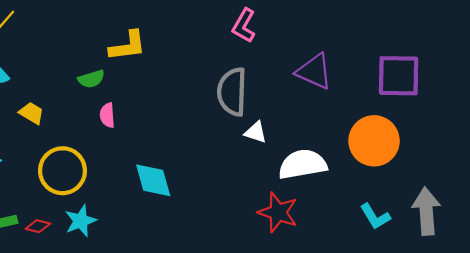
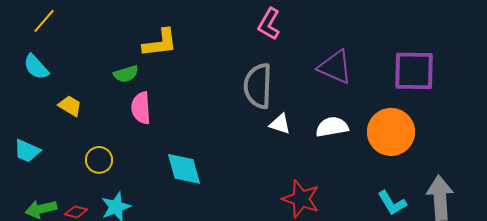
pink semicircle: (107, 115) -> (141, 108), size x1.4
white semicircle: (303, 164) -> (332, 127), moved, size x0.7
yellow circle: (62, 171) -> (99, 160), size x0.6

